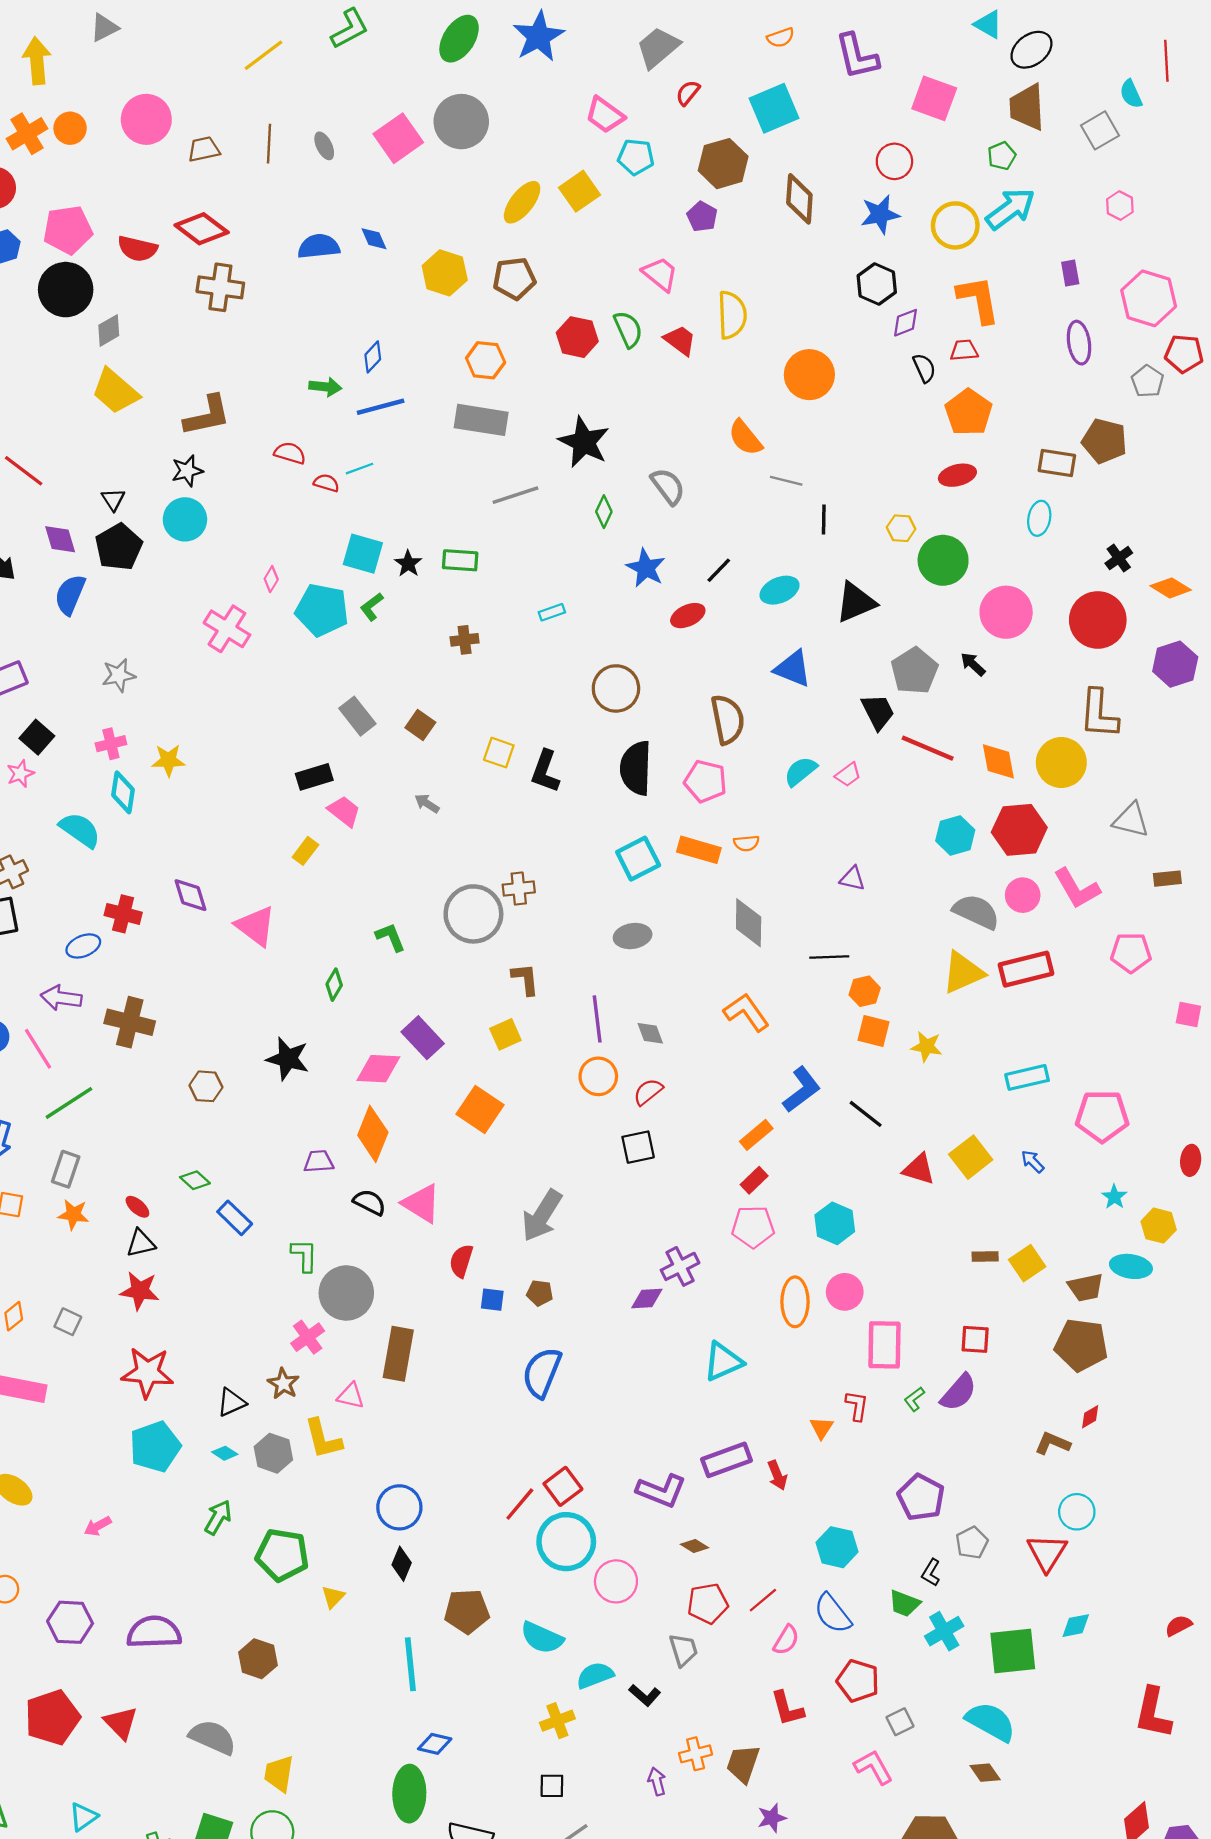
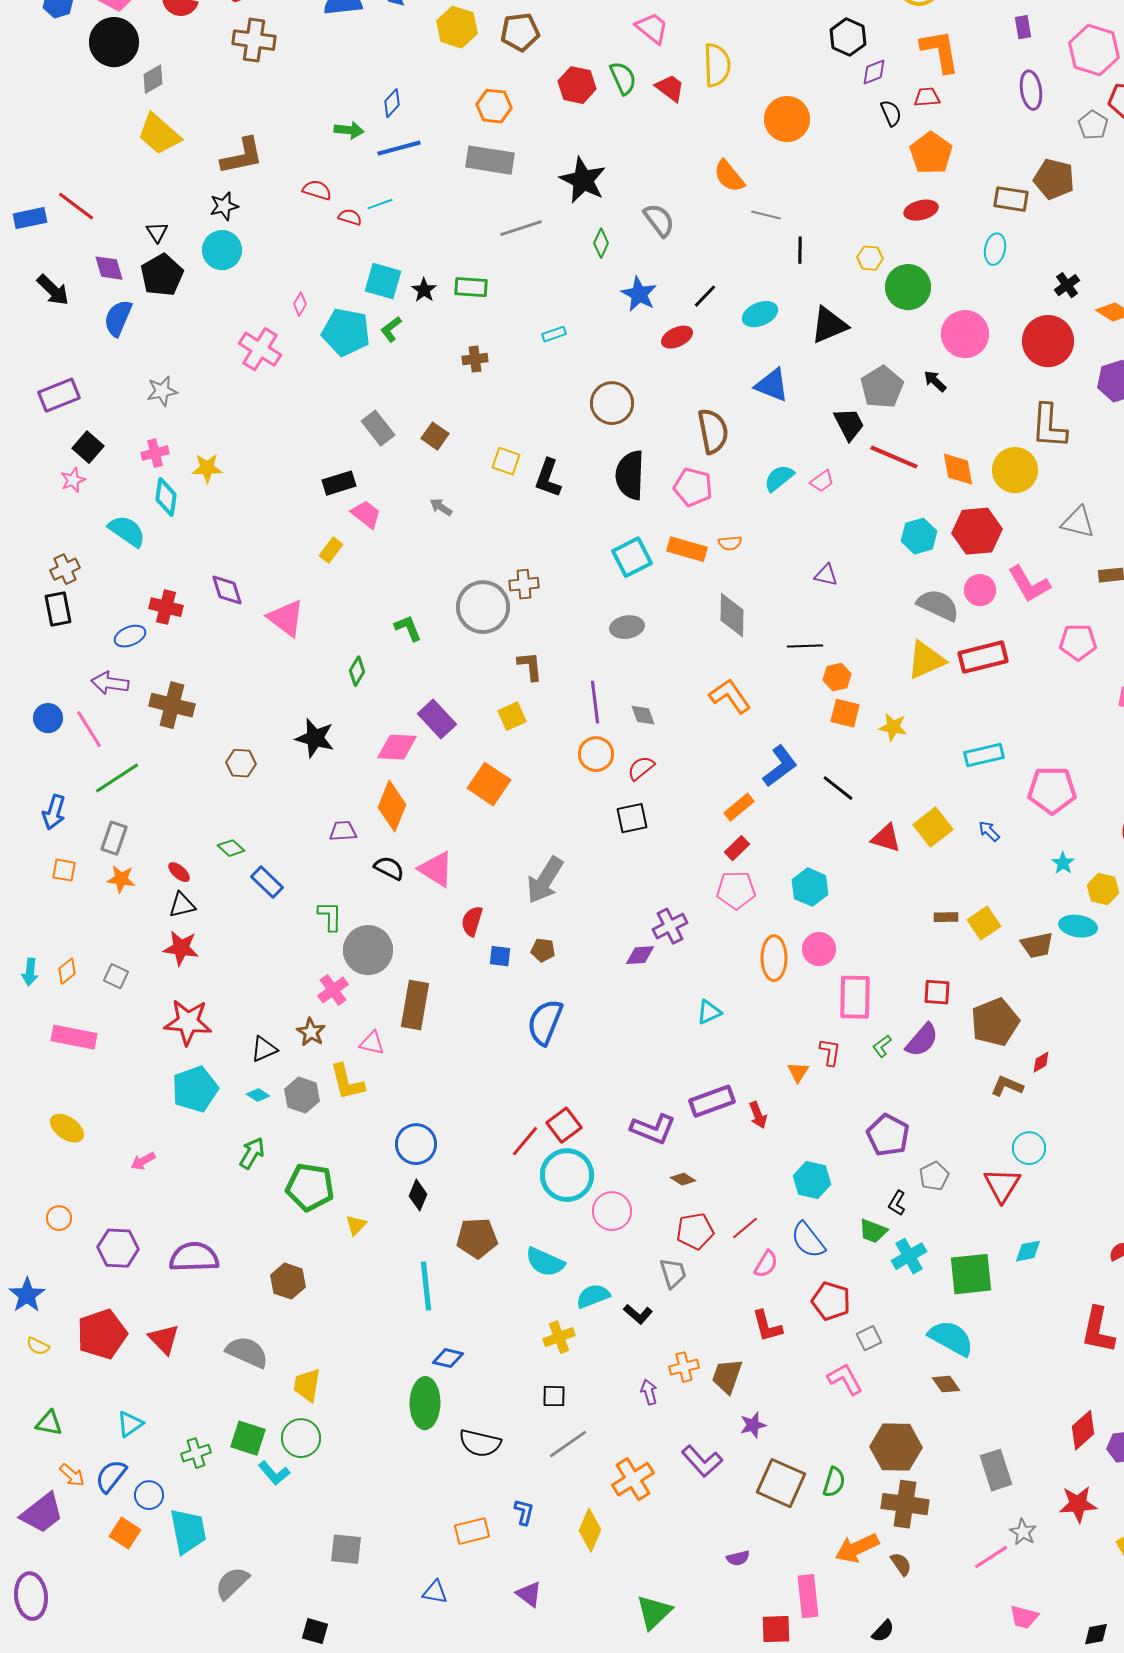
brown pentagon: (1081, 1345) -> (995, 1022), moved, turned -30
cyan triangle: (723, 1361) -> (709, 1012), size x0.7

